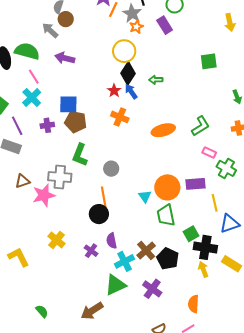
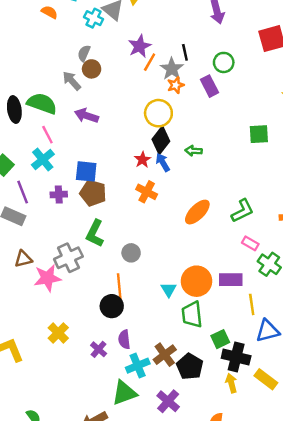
orange ellipse: (163, 130) -> (197, 212), turned -35
gray cross: (60, 177) -> (68, 258), turned -35

